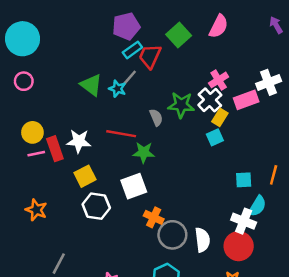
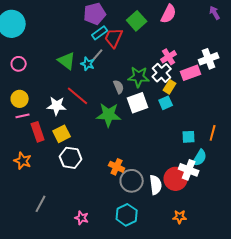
pink circle: (24, 81) -> (19, 64), moved
red line: (121, 134) -> (78, 96), moved, turned 30
red rectangle: (55, 149) -> (38, 132), moved
green star: (144, 152) -> (109, 115), size x1.4
white square: (134, 186) -> (138, 103), moved
red circle: (239, 246) -> (176, 179), moved

